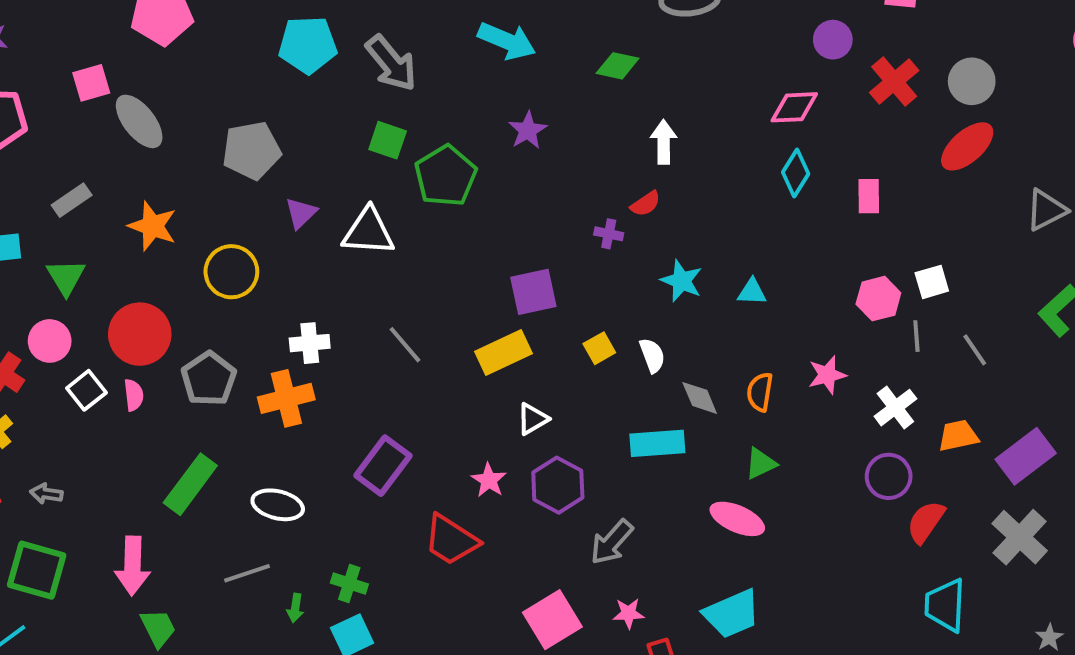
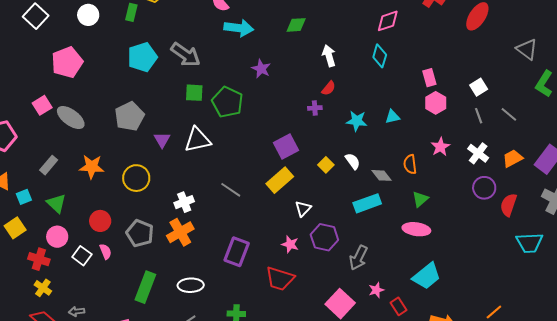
cyan diamond: (796, 173) -> (380, 56), moved
pink rectangle: (869, 196) -> (429, 78), moved
gray triangle: (1046, 210) -> (527, 49), moved, turned -40
pink hexagon: (878, 299) -> (436, 103), moved
red circle: (140, 334) -> (100, 221), size x0.7
cyan trapezoid: (945, 605) -> (529, 243), turned -80

